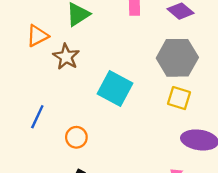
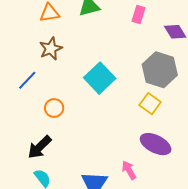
brown star: (66, 57) -> (51, 49), moved

